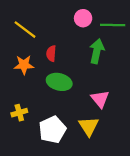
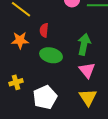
green arrow: (97, 51) -> (84, 44), moved
yellow triangle: (89, 126) -> (88, 97), moved

